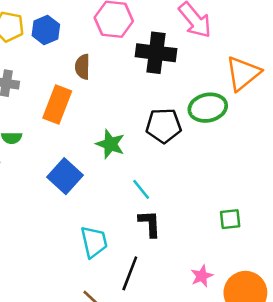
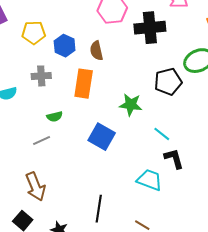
blue hexagon: (46, 30) -> (65, 46), moved
cyan trapezoid: (94, 242) -> (150, 180), moved, turned -44
black line: (130, 273) -> (99, 209), moved

